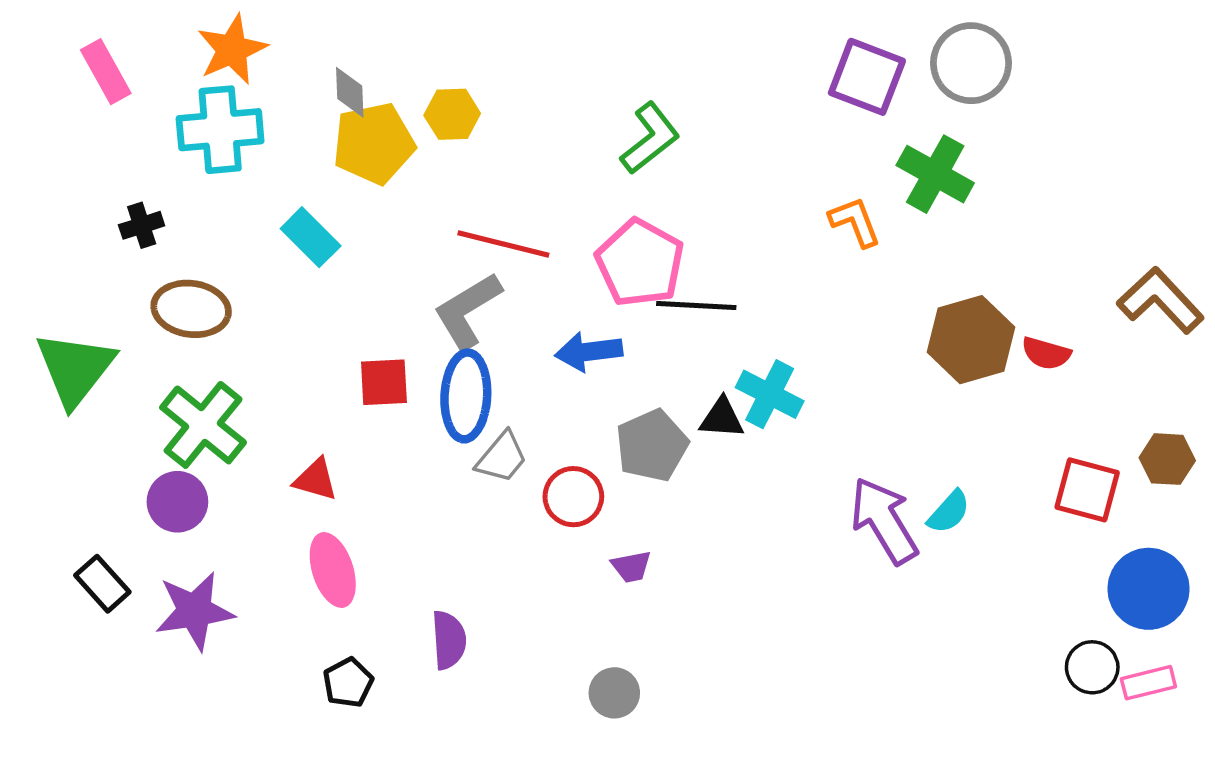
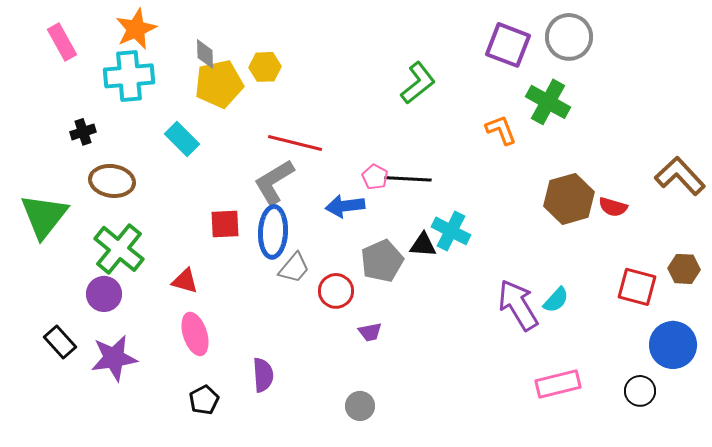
green L-shape: (650, 138) -> (418, 83), moved
pink pentagon: (640, 263) -> (375, 177), moved, size x0.5
pink rectangle: (1148, 683) -> (558, 384), moved, size x1.4

